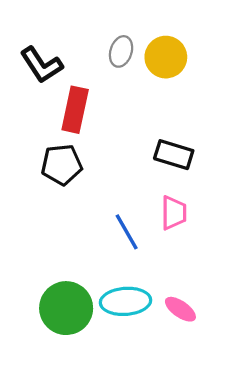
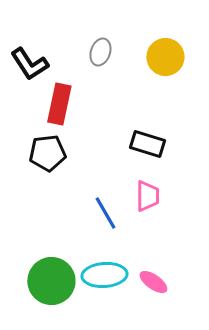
yellow circle: (166, 57) -> (165, 57), moved

